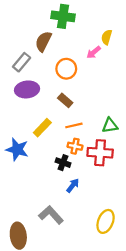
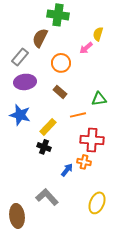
orange line: (74, 125) -> (78, 115), moved
green triangle: (110, 125) -> (99, 99), moved
yellow rectangle: (42, 128) -> (48, 127), moved
orange cross: (75, 146) -> (84, 162), moved
blue star: (17, 149) -> (20, 115), moved
black cross: (63, 163) -> (44, 147), moved

